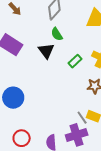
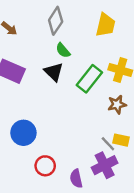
green rectangle: (75, 61) -> (89, 79), size x1.6
red circle: (22, 138) -> (45, 166), moved

